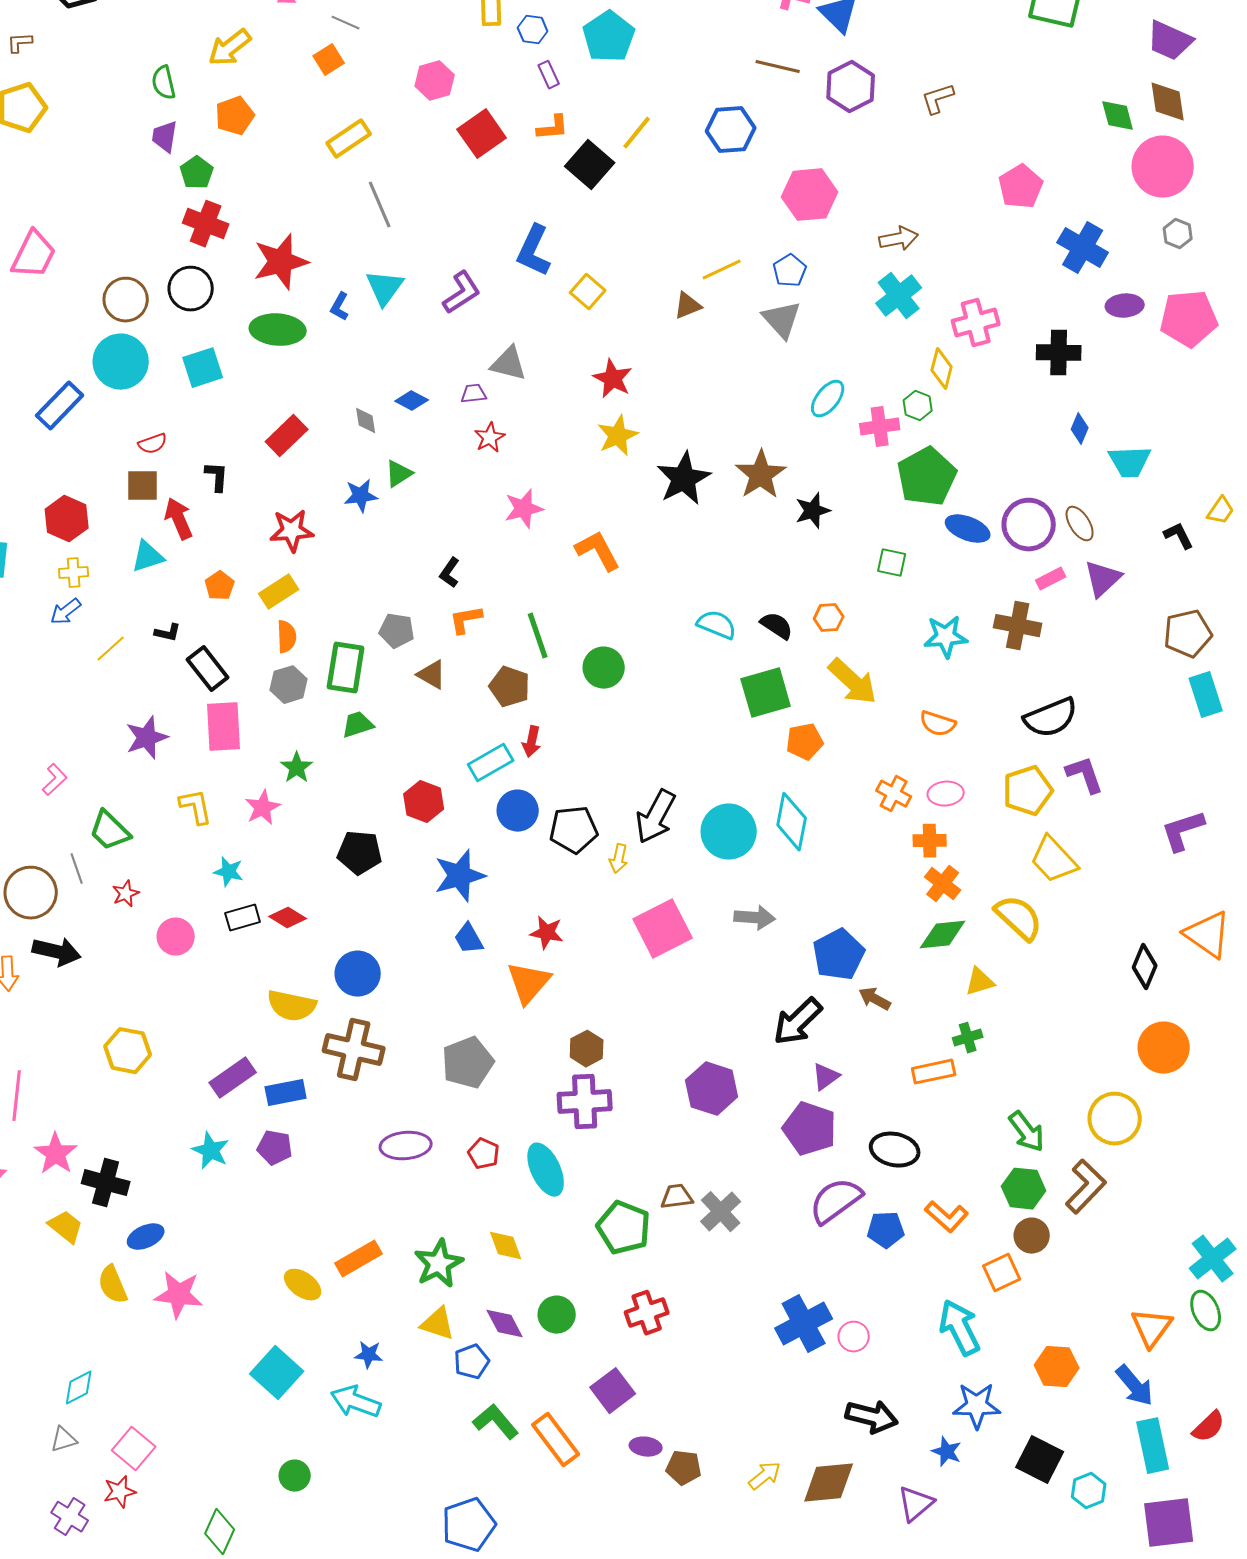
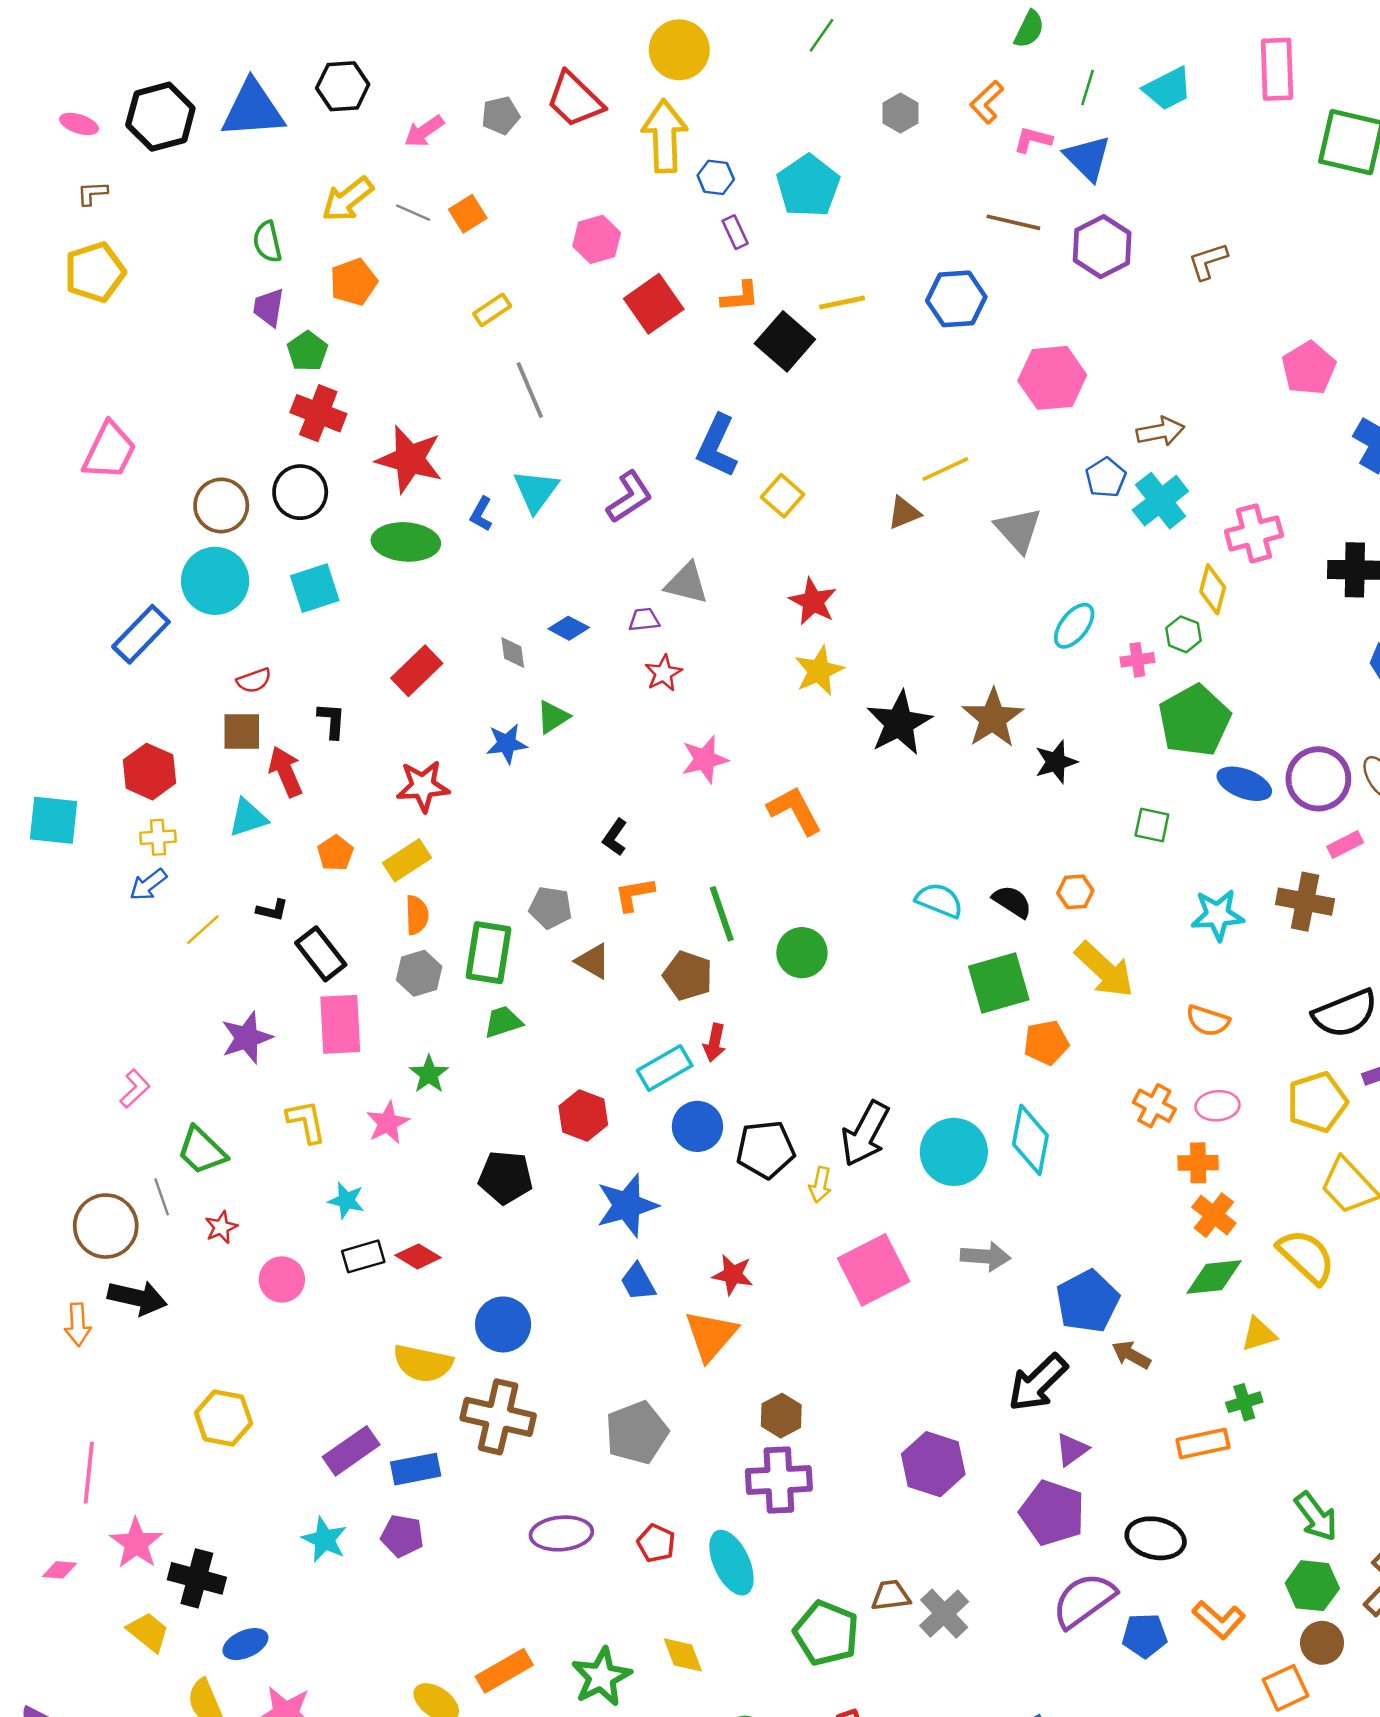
gray line: (346, 23) -> (413, 213), moved
yellow line: (637, 133) -> (842, 303), turned 39
yellow rectangle: (349, 139) -> (492, 310), size x0.7
red star: (281, 262) -> (409, 459), turned 30
blue pentagon: (790, 271) -> (1106, 478), moved
pink cross: (880, 427) -> (1137, 660), size x0.7

